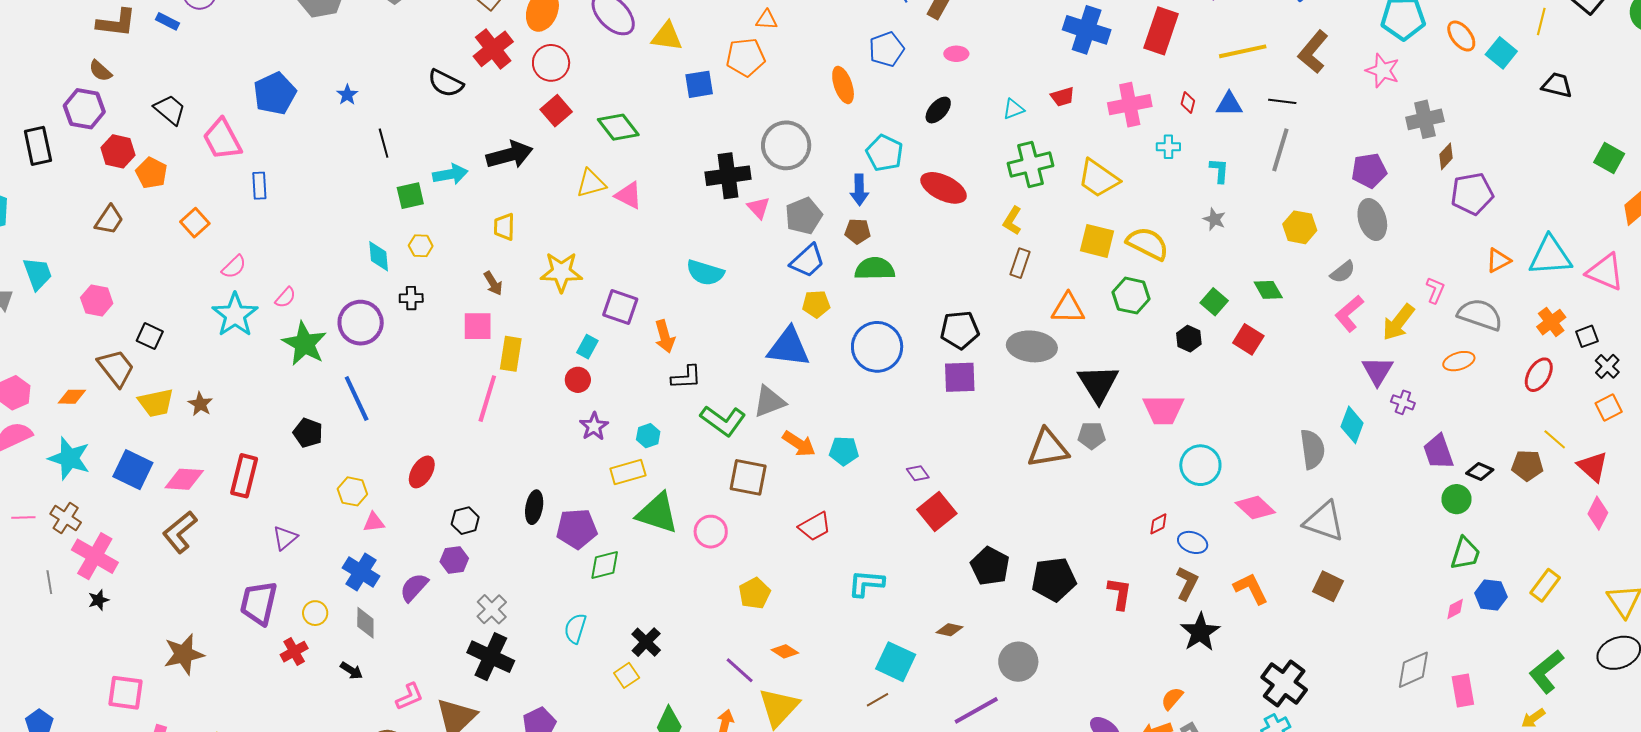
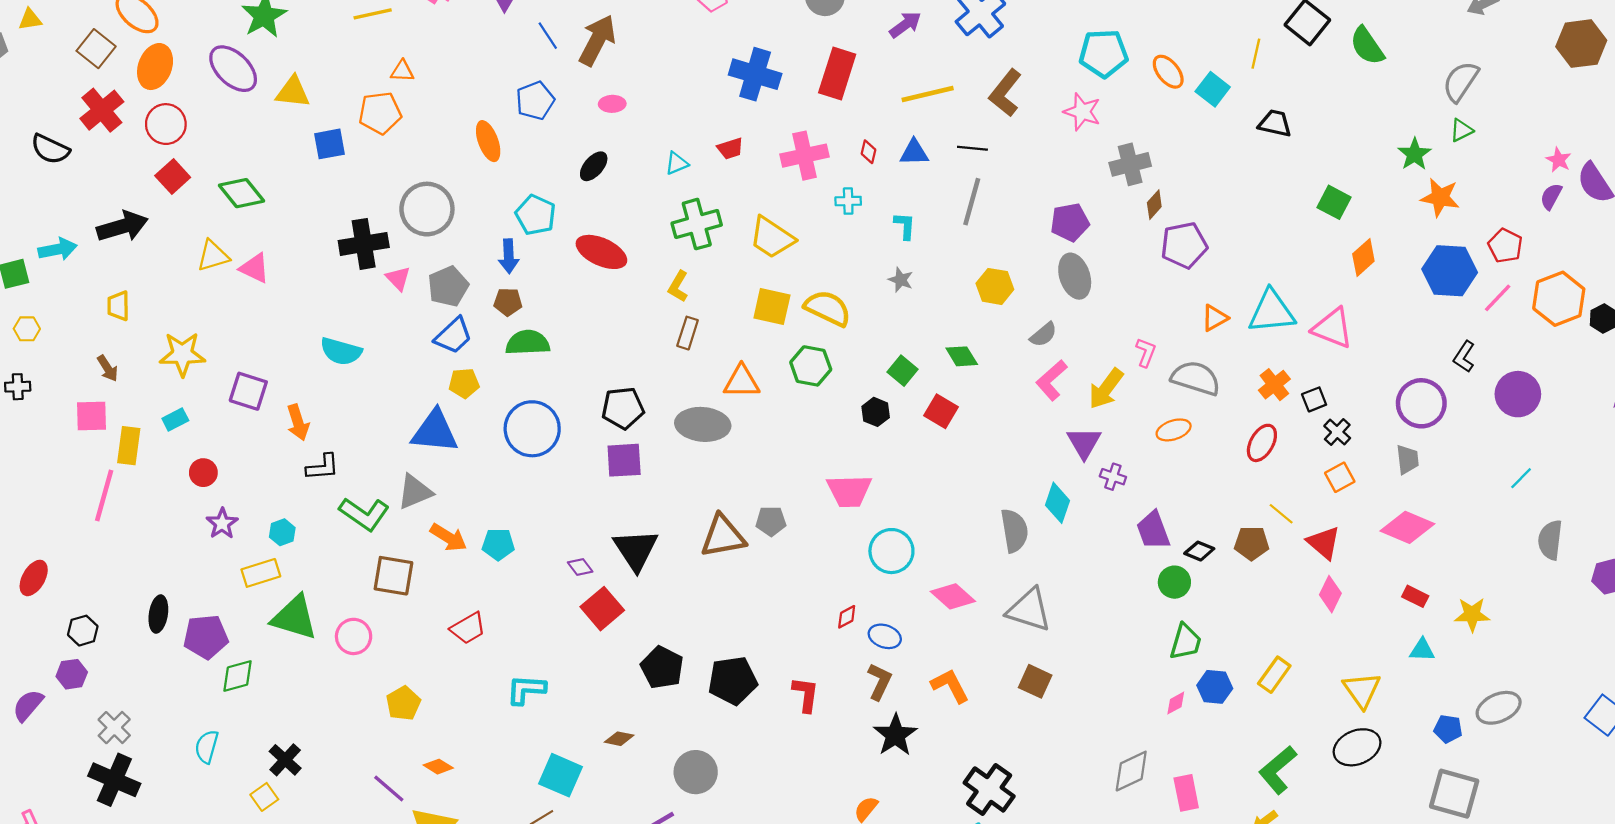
cyan rectangle: (587, 347) -> (175, 420), moved, turned 35
black triangle: (1098, 384) -> (636, 550), moved

